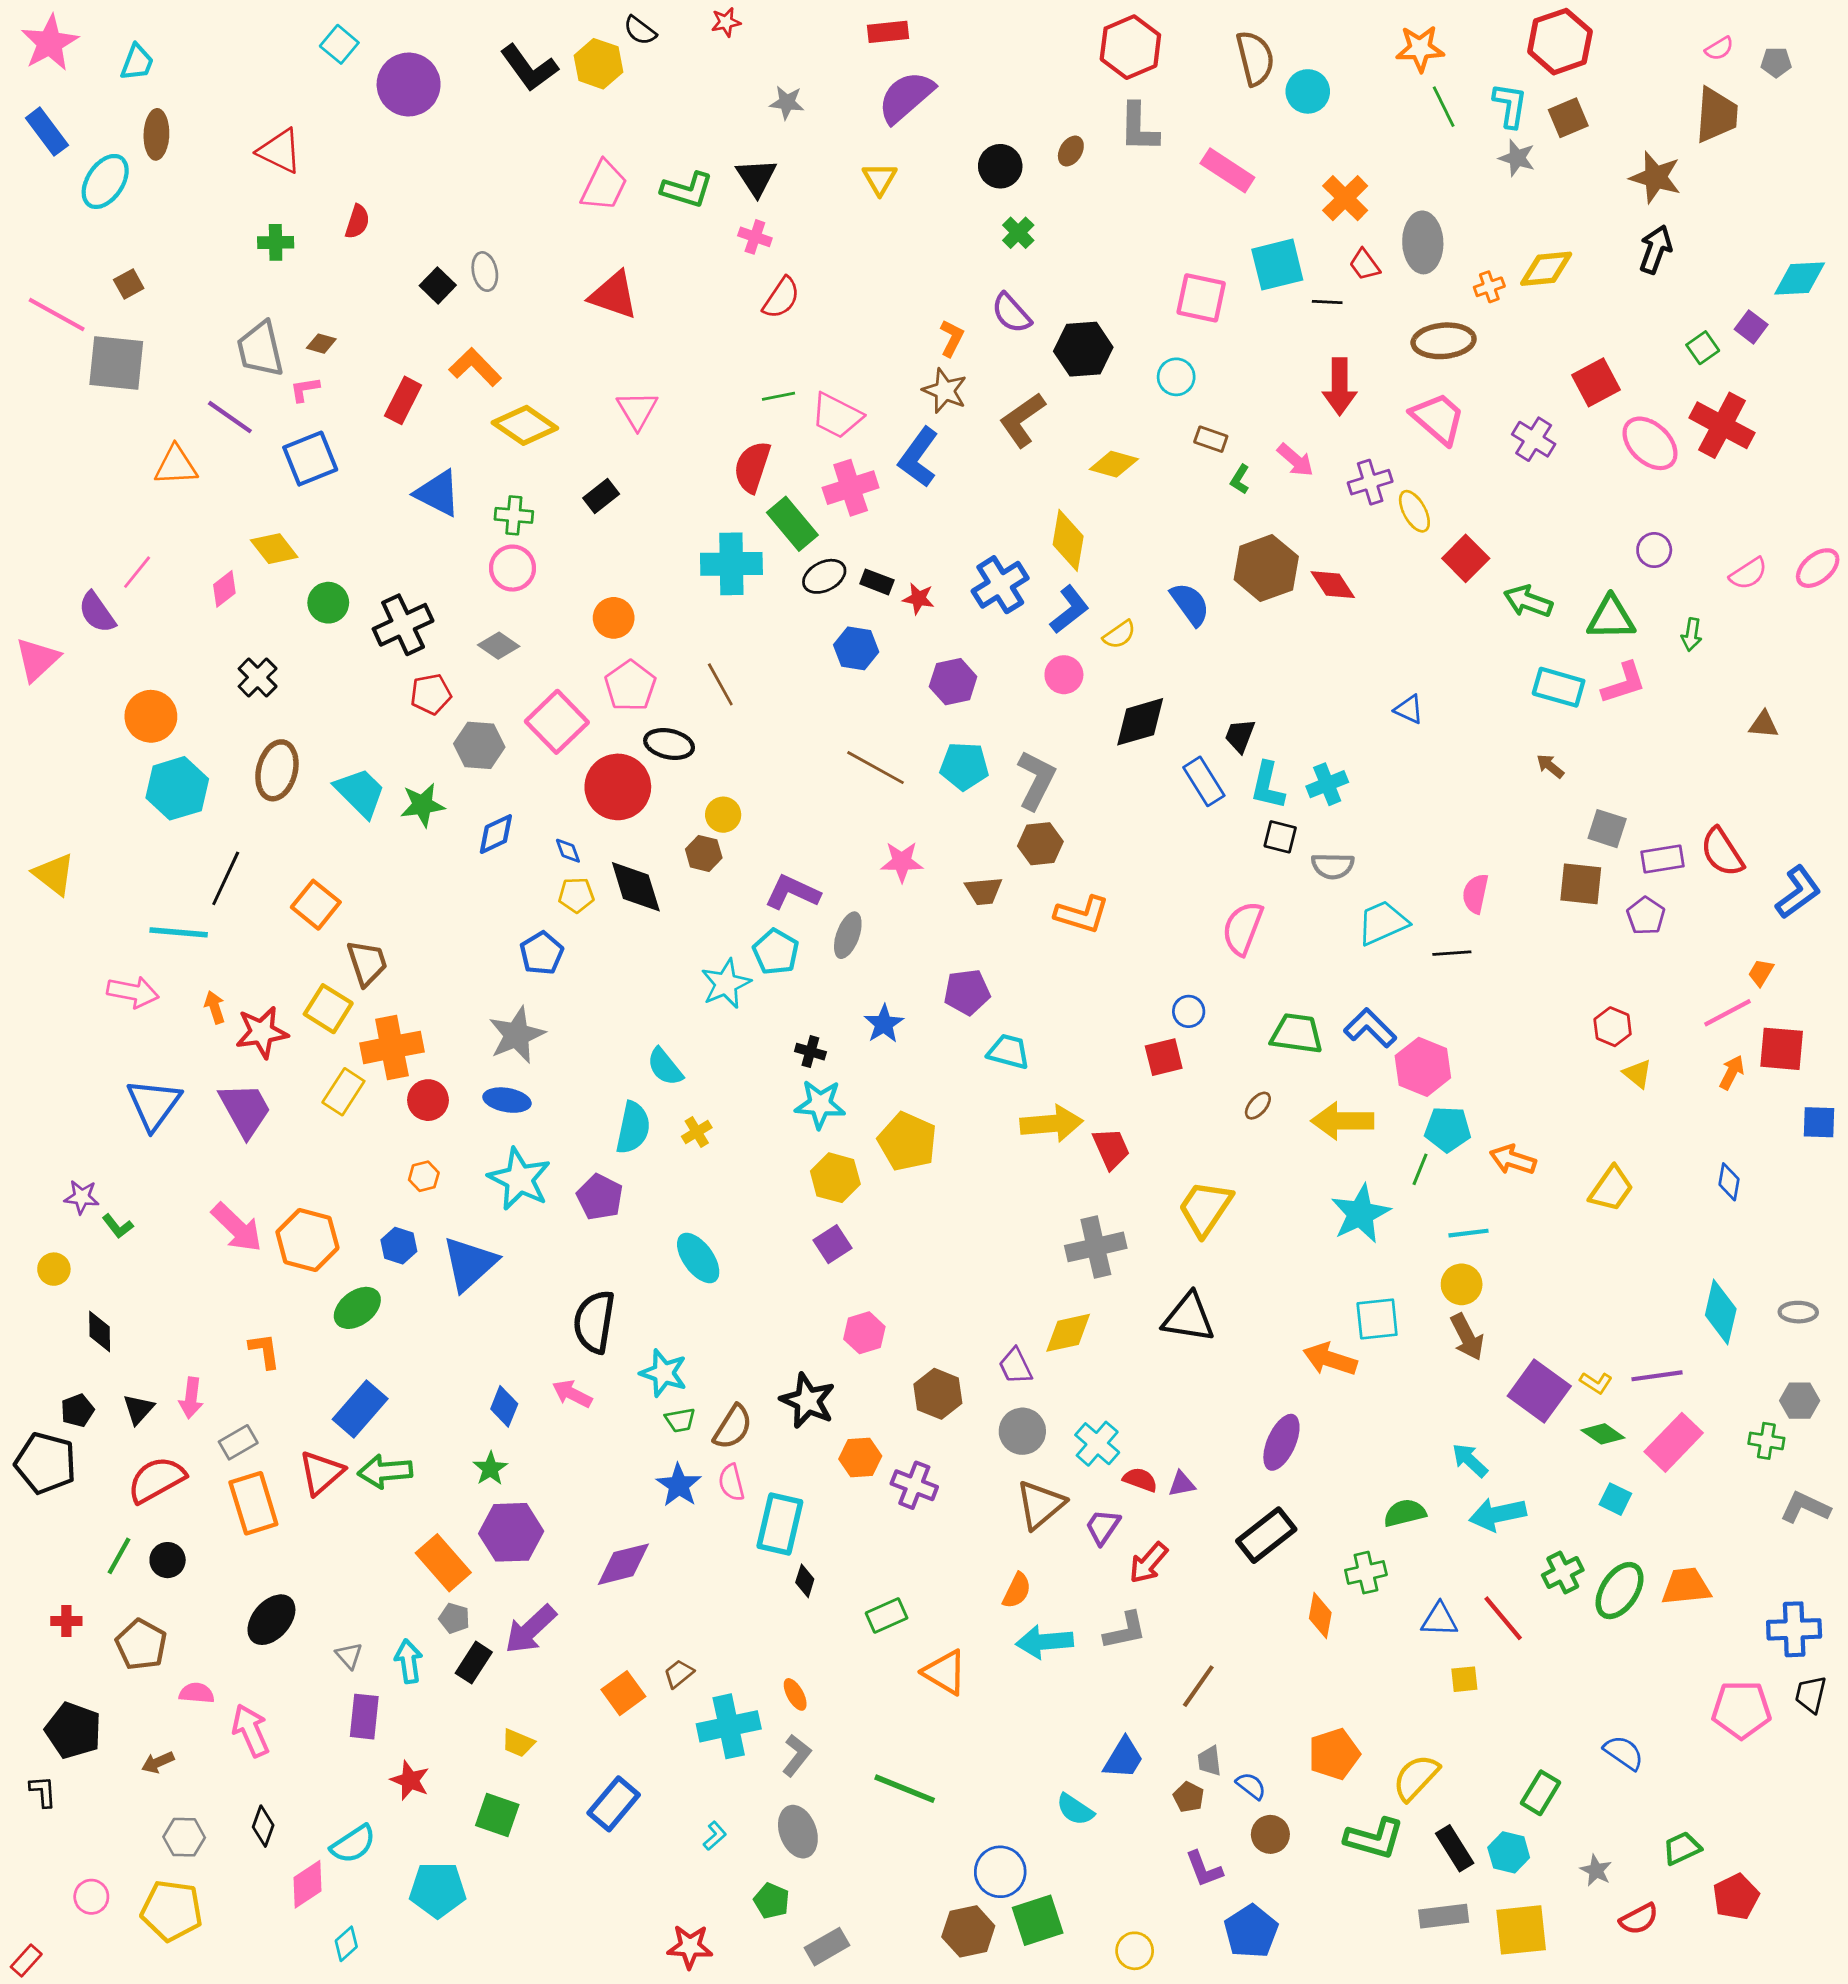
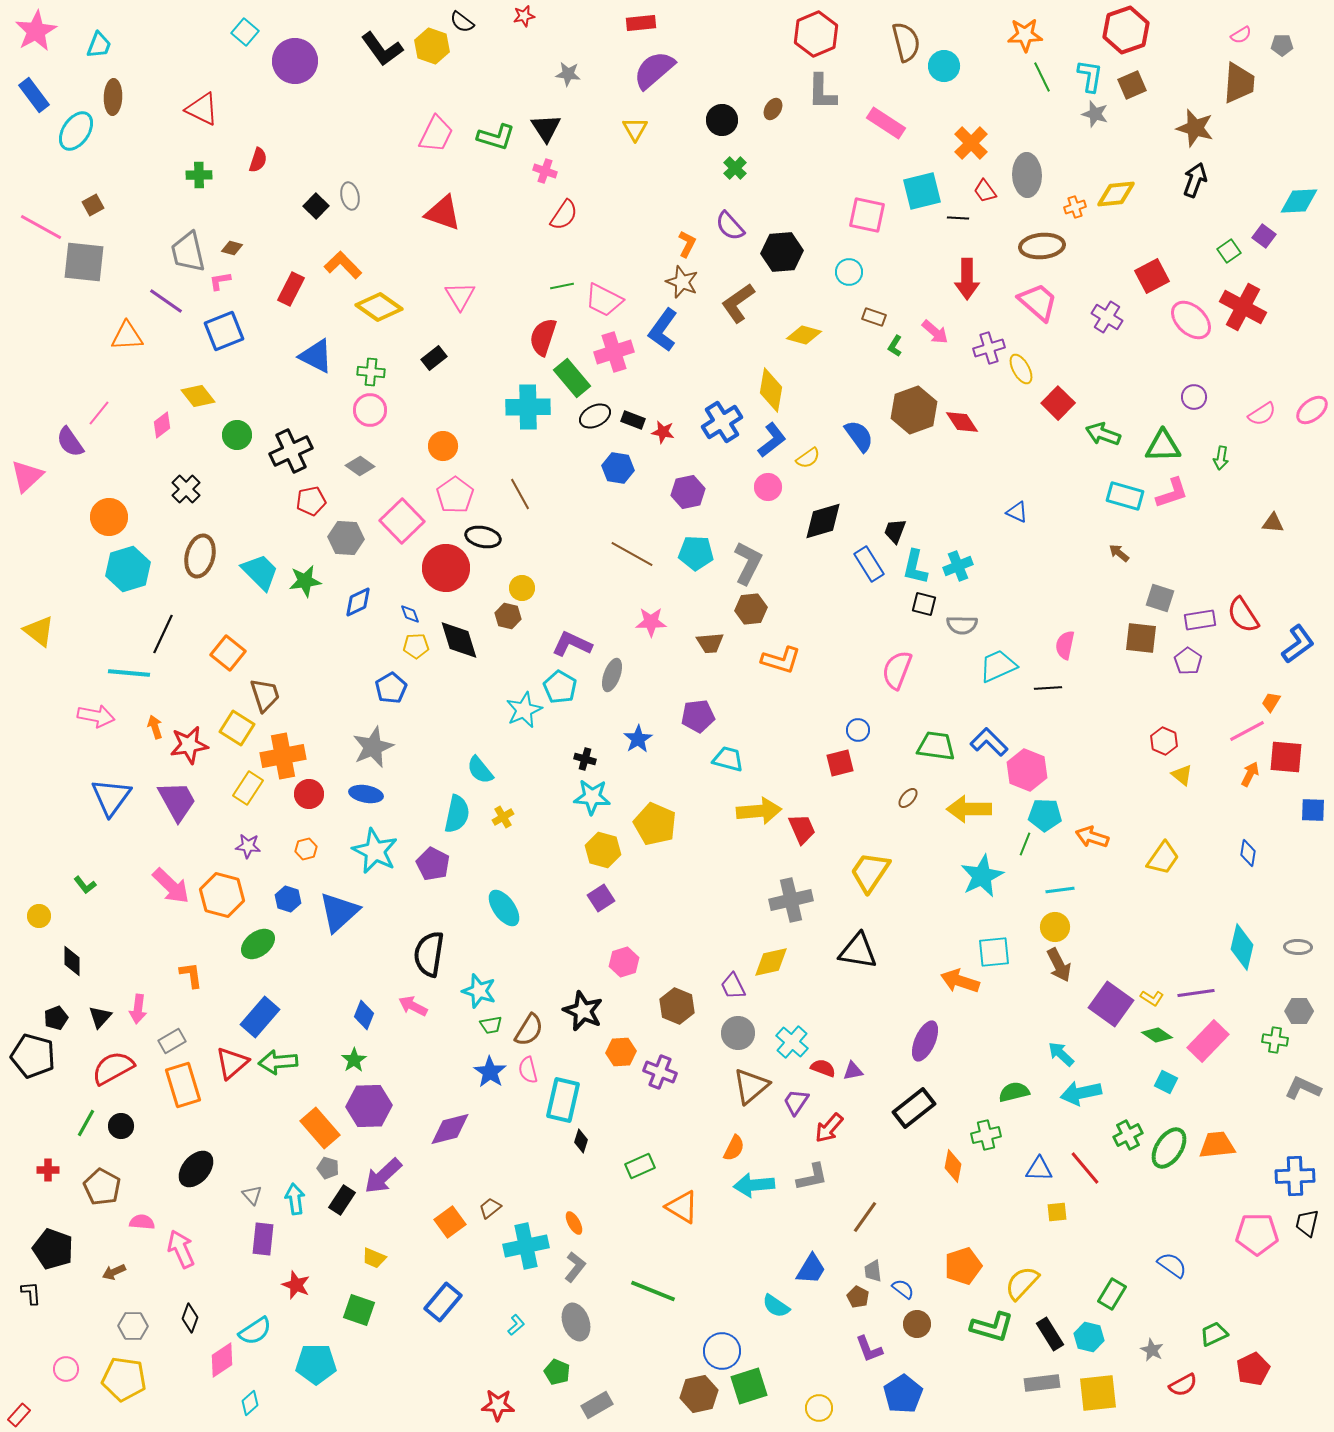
purple star: (82, 1197) -> (248, 846), moved

